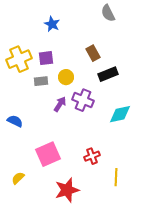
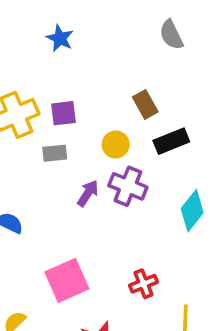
blue star: (52, 24) -> (60, 38), moved
yellow circle: (66, 77) -> (116, 144), moved
cyan diamond: (120, 114) -> (192, 211), turned -40

